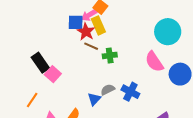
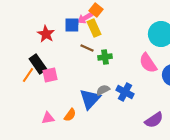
red star: (86, 32) -> (46, 34), moved
pink square: (53, 74) -> (50, 75), turned 35
blue triangle: (94, 99) -> (90, 99), size x1.6
orange line: (32, 100) -> (28, 75), moved

